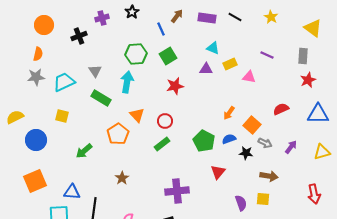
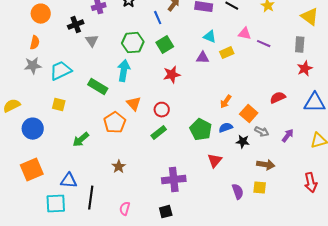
gray triangle: (95, 71) -> (92, 41), moved
pink triangle: (249, 77) -> (245, 34), moved

